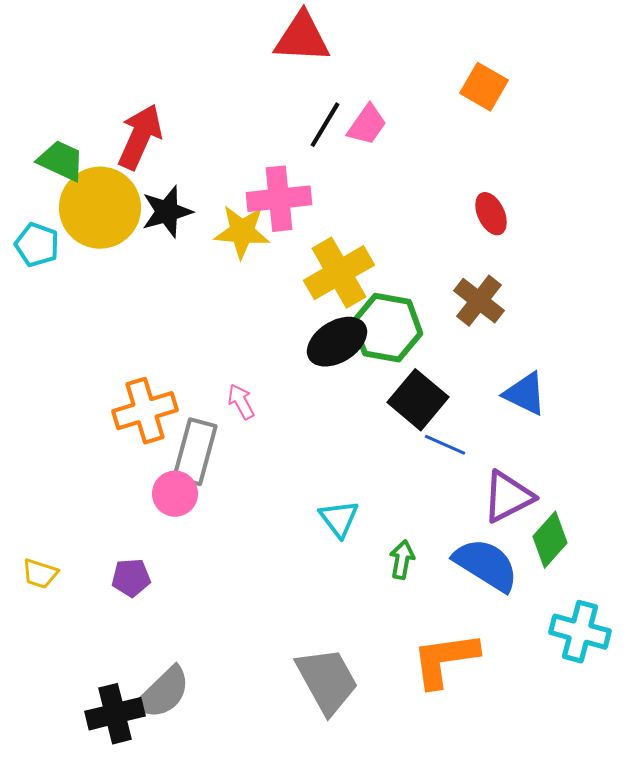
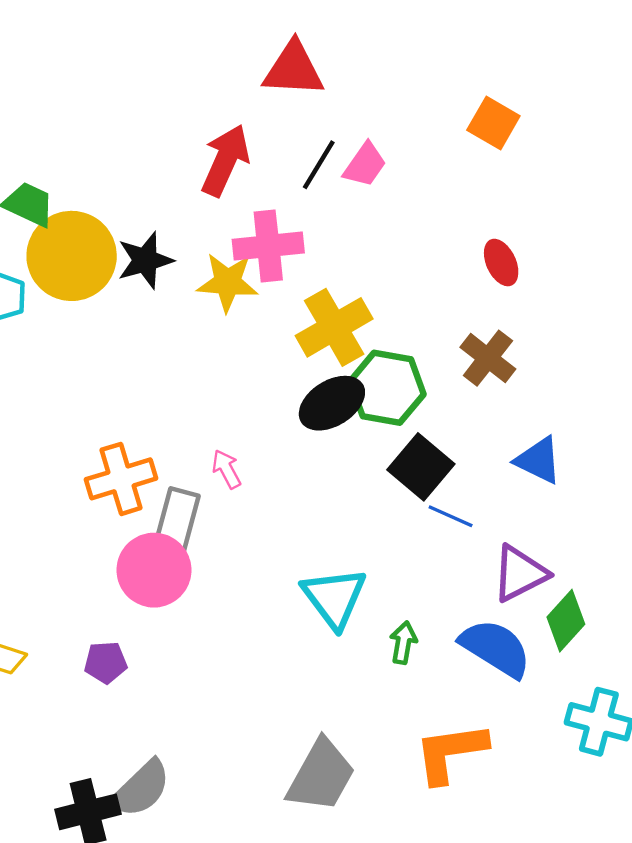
red arrow: (140, 137) -> (225, 160), moved
pink circle: (175, 494) -> (154, 570), size x1.5
cyan triangle: (339, 519) -> (334, 598), size x1.5
gray trapezoid: (327, 681) -> (321, 776), turned 58

